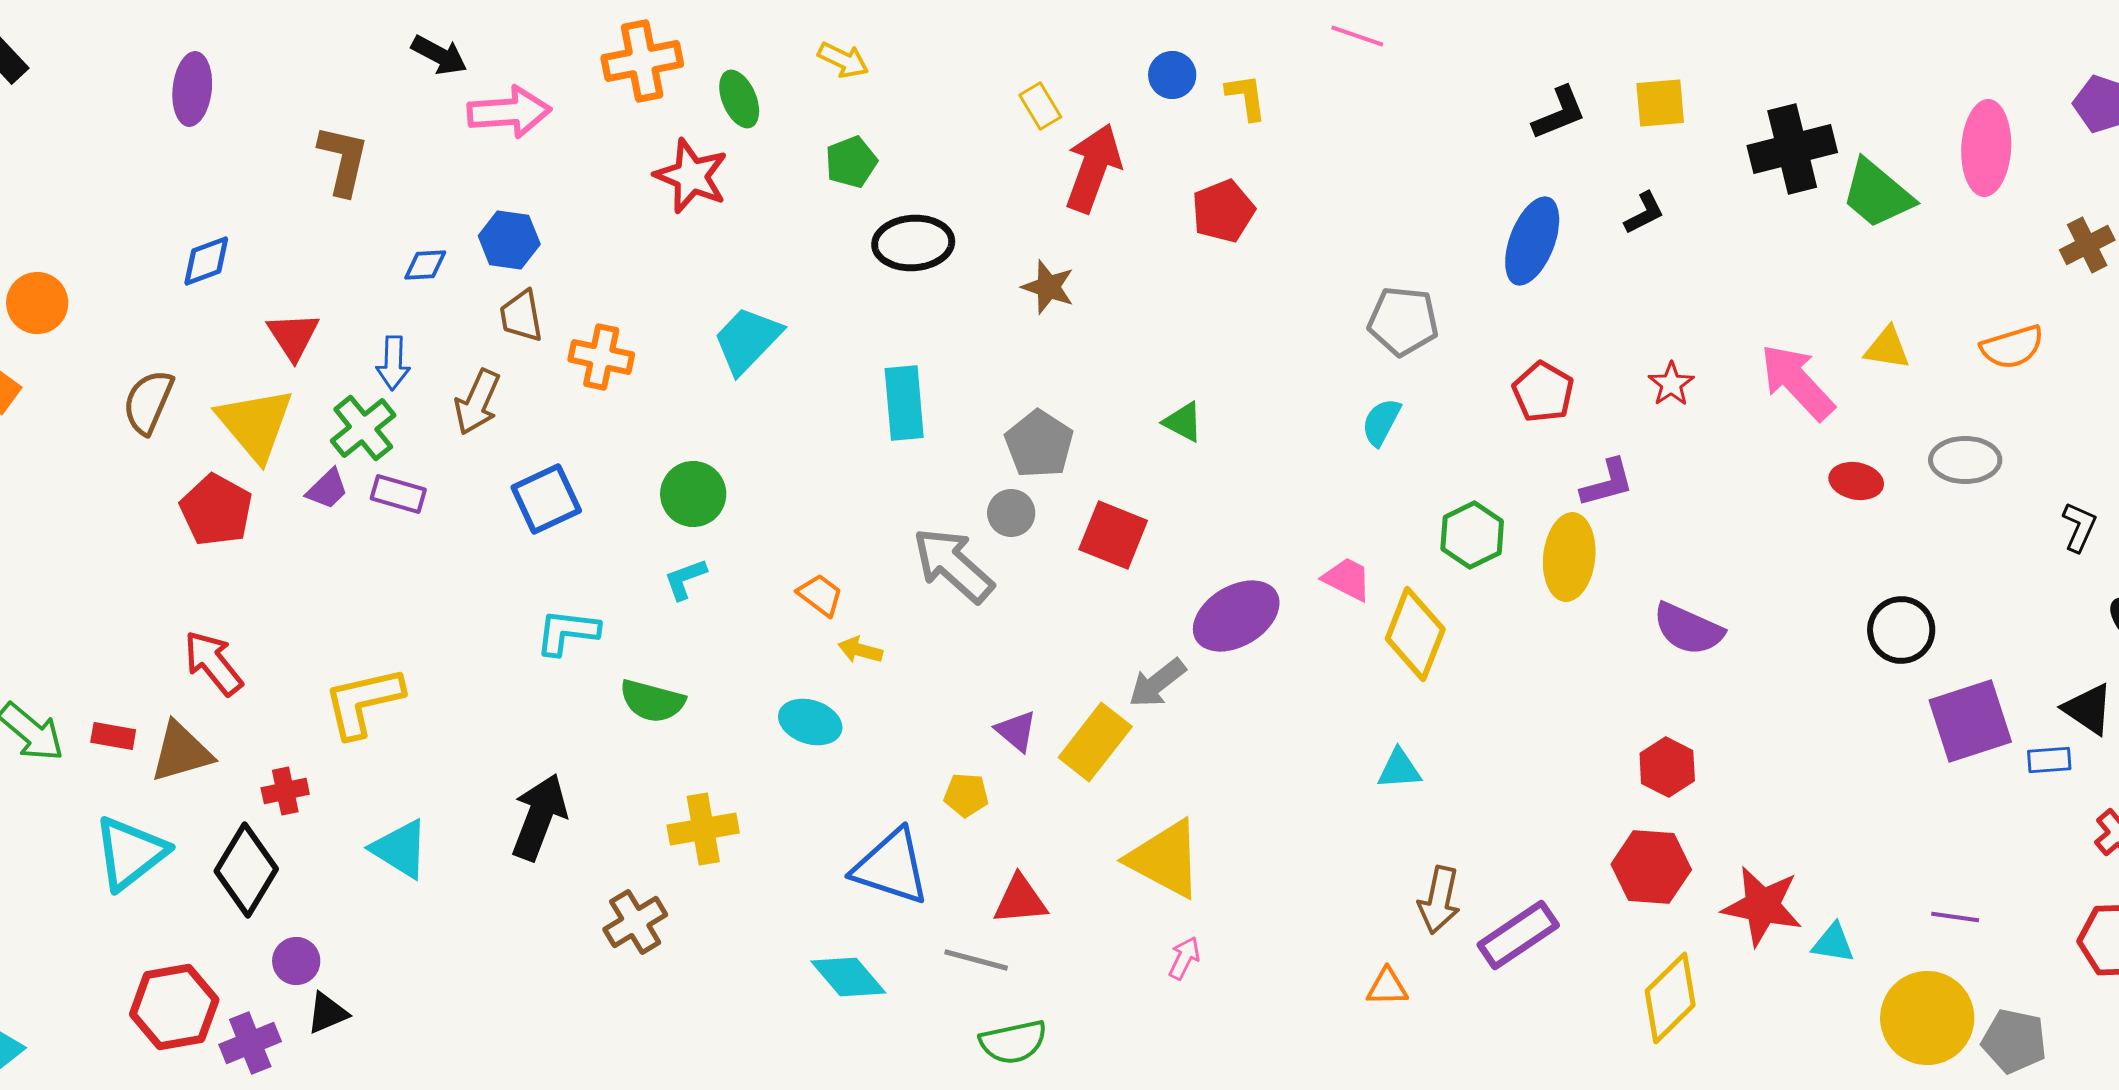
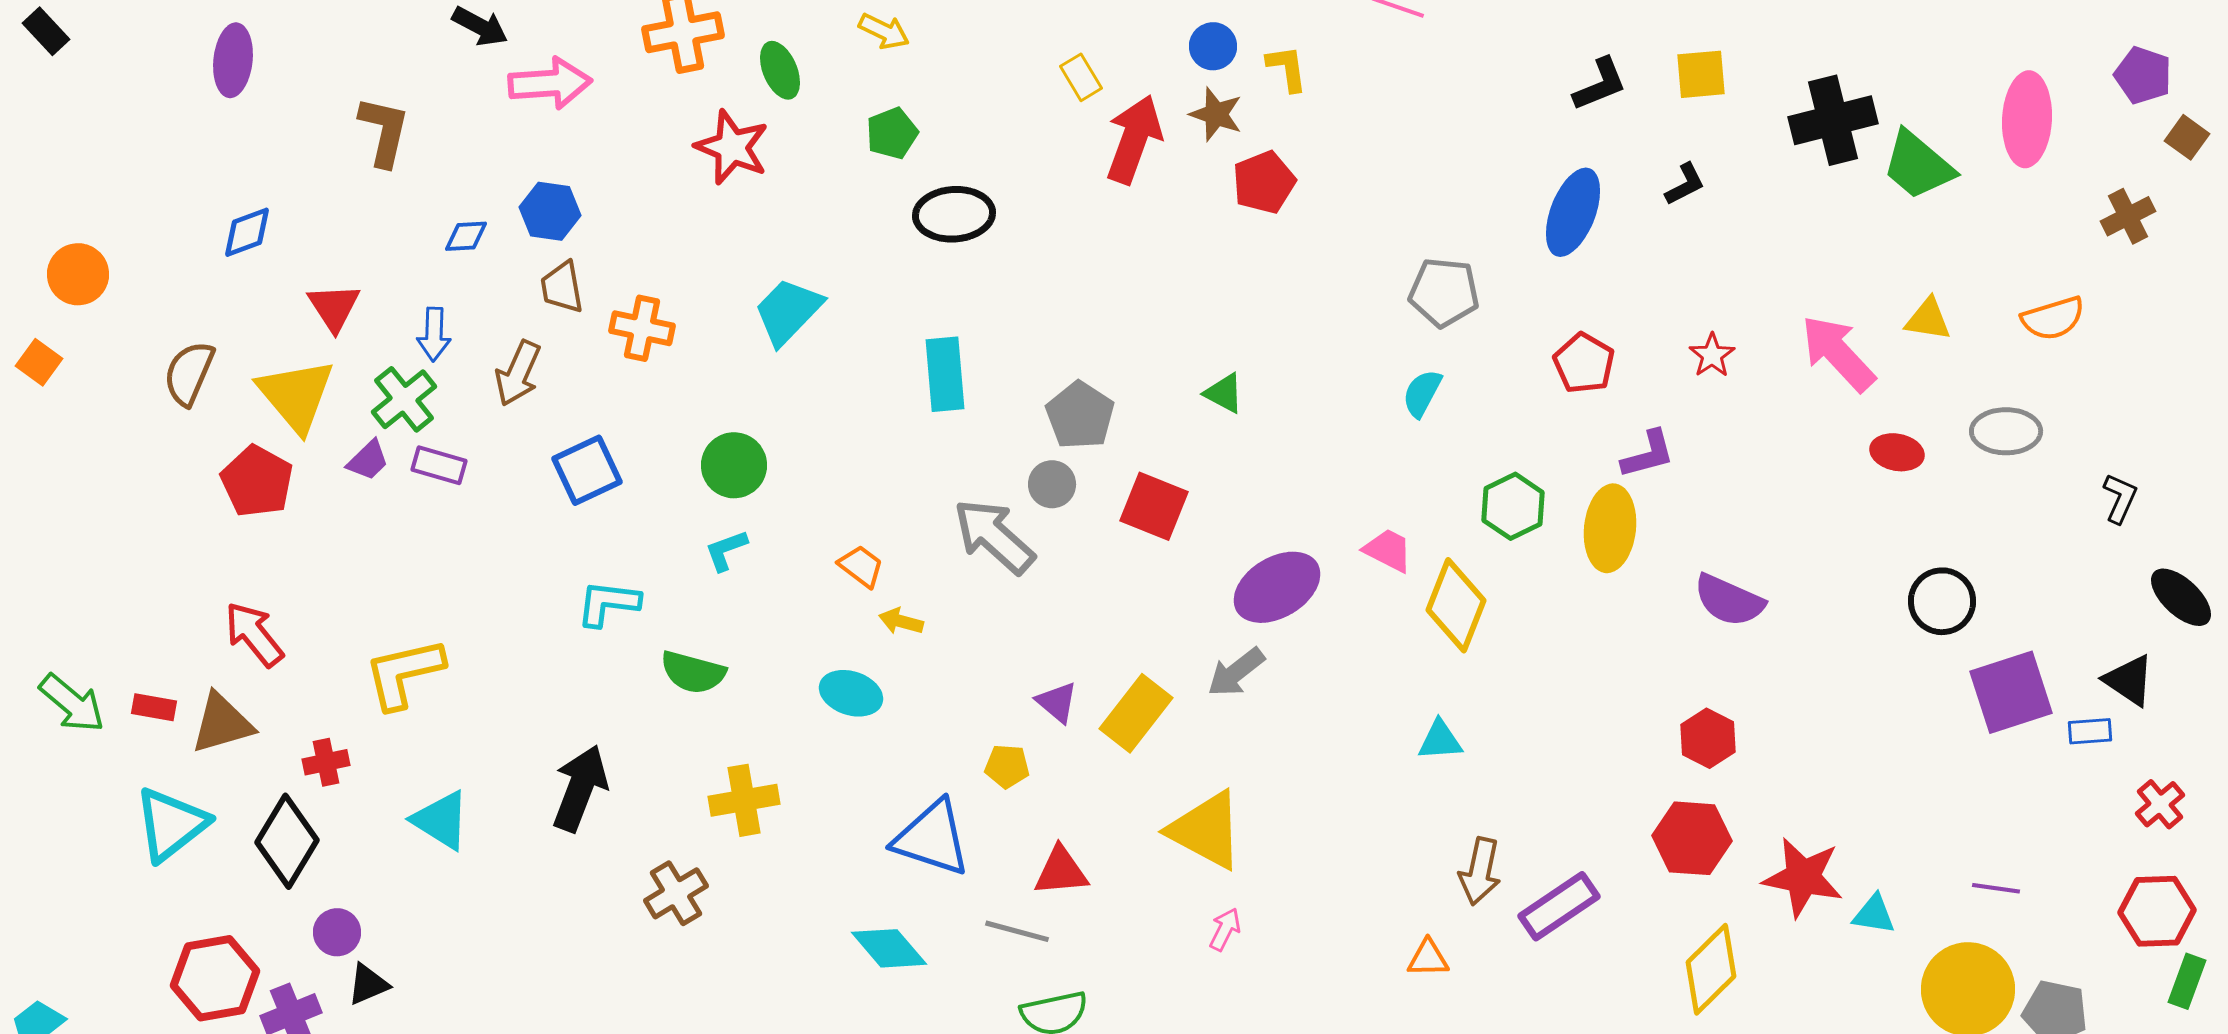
brown star: (1048, 287) -> (1216, 114), moved
gray arrow: (1157, 683) -> (1236, 672), moved

